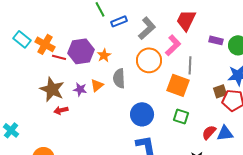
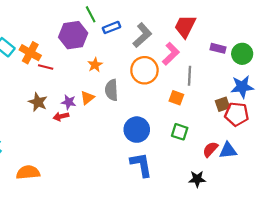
purple hexagon: (81, 51) -> (73, 35), moved
orange square: (178, 85) -> (176, 98), size x0.6
brown star: (52, 89) -> (38, 102), size x0.7
red arrow: (61, 110) -> (61, 116), moved

